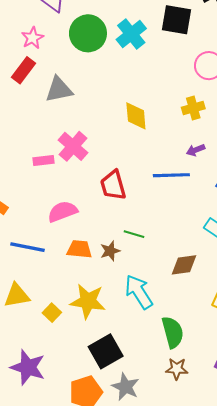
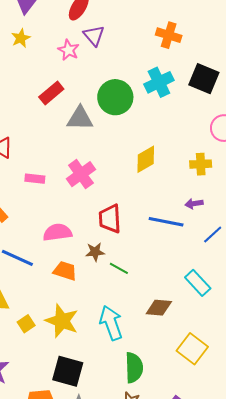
green circle: (88, 33) -> (115, 97), moved
pink star: (32, 38) -> (69, 50), moved, turned -30
yellow diamond: (136, 116) -> (146, 159), turned 52
pink rectangle: (44, 160) -> (35, 179), moved
brown star: (110, 251) -> (95, 252), moved
black square: (106, 351) -> (68, 371), turned 32

